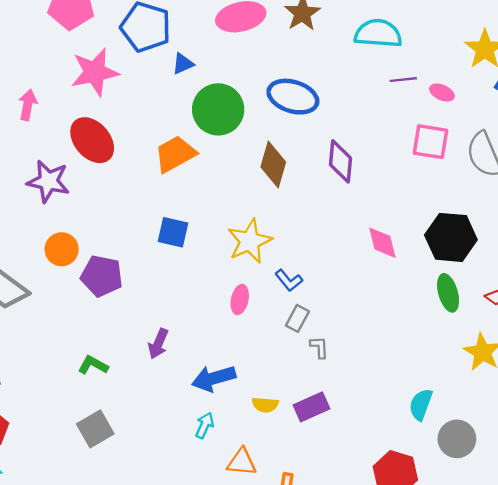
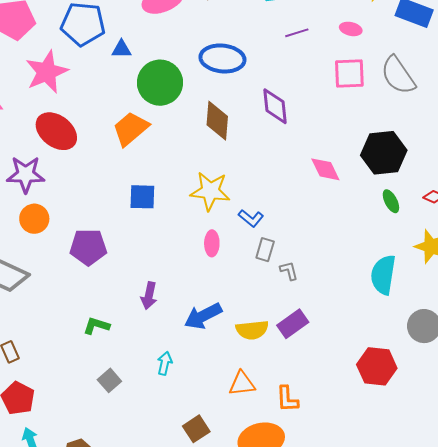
blue triangle: (183, 64) -> (121, 49), turned 35
purple line: (403, 80) -> (297, 33), moved
yellow star: (250, 241) -> (210, 191), turned -30
orange circle: (62, 249) -> (34, 219), moved
green ellipse: (448, 293) -> (391, 201), size x0.7
cyan semicircle: (421, 404) -> (383, 275), moved, size x1.4
yellow semicircle: (265, 405) -> (252, 330), size x1.4
cyan arrow: (205, 425) -> (165, 363), moved
gray square: (95, 429) -> (109, 380), size x0.7

